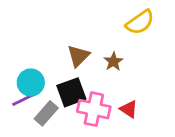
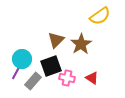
brown star: (113, 61) -> (81, 44), size x1.5
purple line: (24, 99) -> (17, 71), turned -36
pink cross: (94, 109) -> (67, 78), size x0.7

